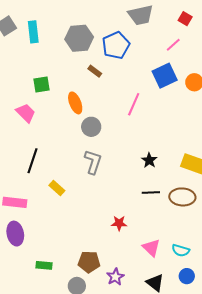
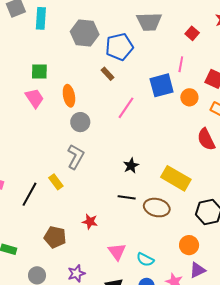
pink line: (173, 45) -> (181, 64), moved, turned -49
brown rectangle: (95, 71) -> (107, 74), moved
pink trapezoid: (26, 113) -> (35, 98), moved
black line: (33, 161) -> (29, 194), moved
yellow rectangle: (57, 188) -> (56, 182), moved
brown pentagon: (89, 262) -> (55, 237), moved

